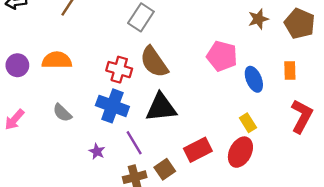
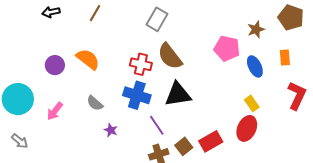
brown star: (258, 19) -> (256, 29), moved
orange semicircle: (57, 60) -> (88, 59), turned 40
red rectangle: (198, 150) -> (211, 141), moved
purple star: (97, 151) -> (111, 130), moved

